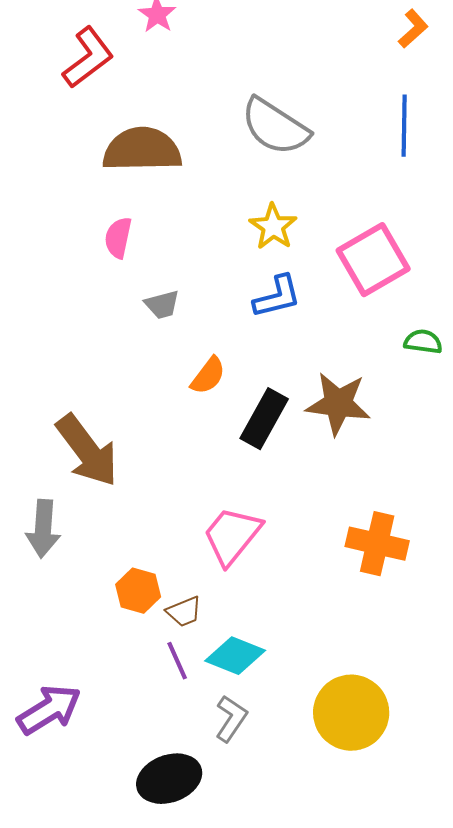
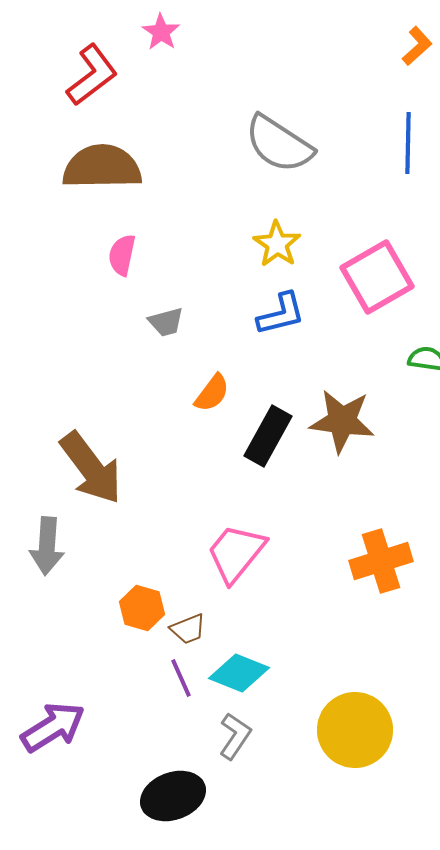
brown semicircle: (142, 150) -> (102, 167), moved
orange cross: (377, 544) -> (381, 561), turned -30

